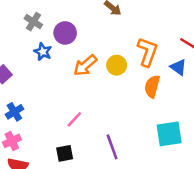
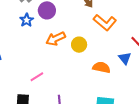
orange L-shape: (147, 52) -> (105, 22), moved, turned 95
orange semicircle: (152, 86) -> (101, 67), turned 72

